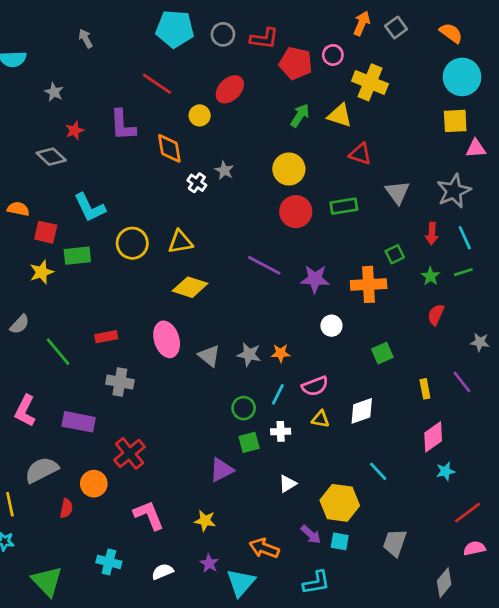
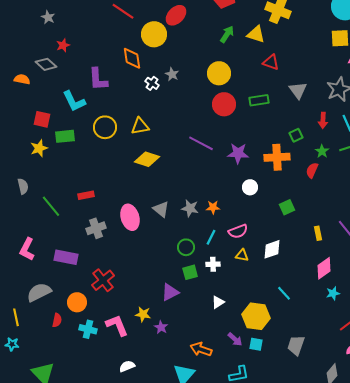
yellow circle: (200, 115) -> (154, 34), size x1.6
purple L-shape: (123, 125) -> (98, 79), moved
orange semicircle: (18, 209) -> (22, 79), moved
red semicircle: (436, 315) -> (312, 170), moved
gray semicircle: (20, 324) -> (23, 186), turned -56
pink ellipse: (167, 339) -> (130, 217), moved
gray cross: (120, 382) -> (96, 228), turned -30
yellow star: (205, 521) -> (143, 314), moved
cyan cross: (109, 562) -> (88, 329), moved
purple star: (209, 563) -> (161, 327), moved

